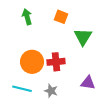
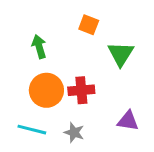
green arrow: (27, 17) -> (39, 47), moved

